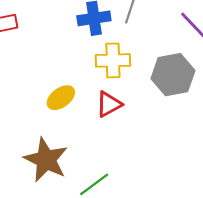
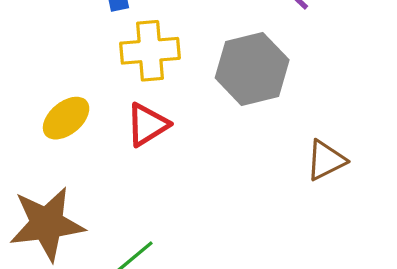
brown star: (46, 160) -> (47, 224), turned -30

